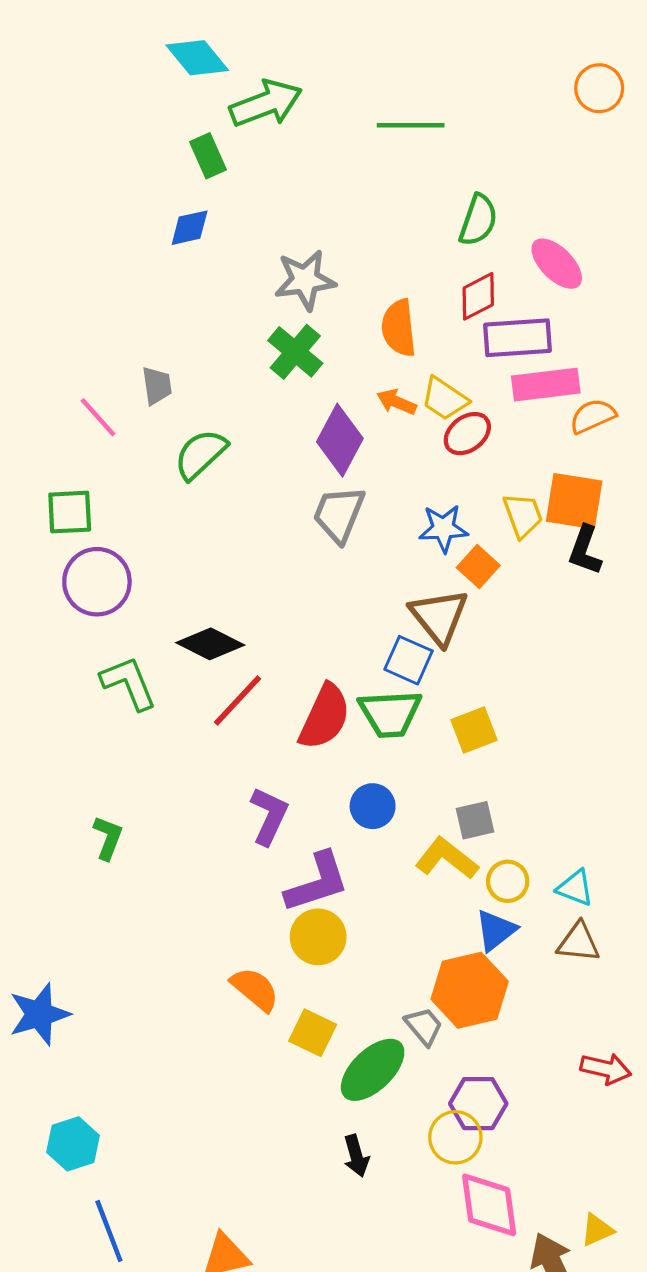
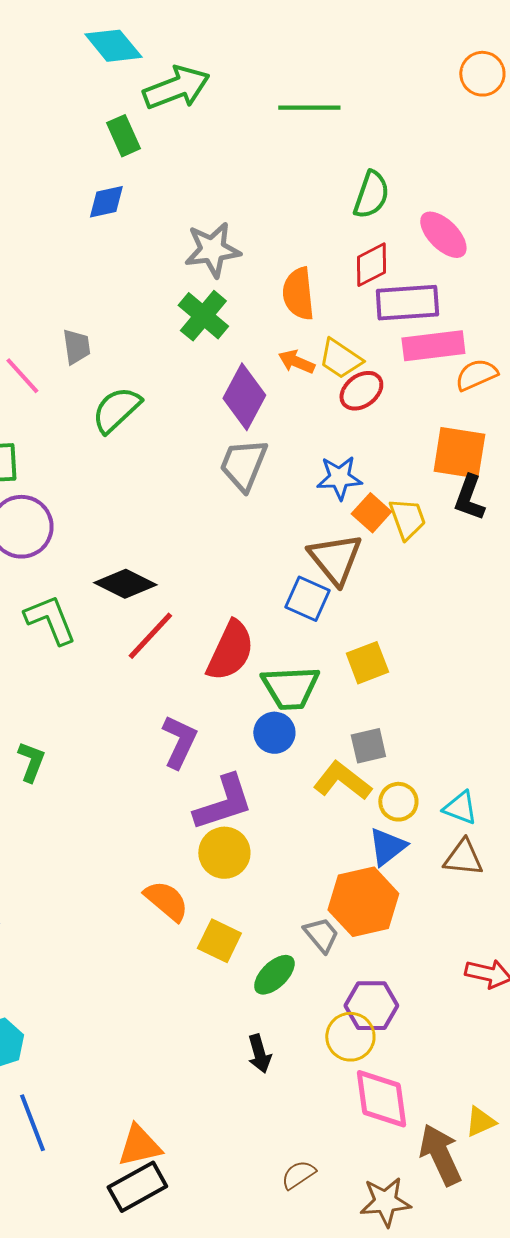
yellow trapezoid: (523, 515) -> (407, 519), moved
green trapezoid: (390, 714) -> (290, 688), moved
green ellipse: (373, 1070) -> (274, 975), size x0.7

